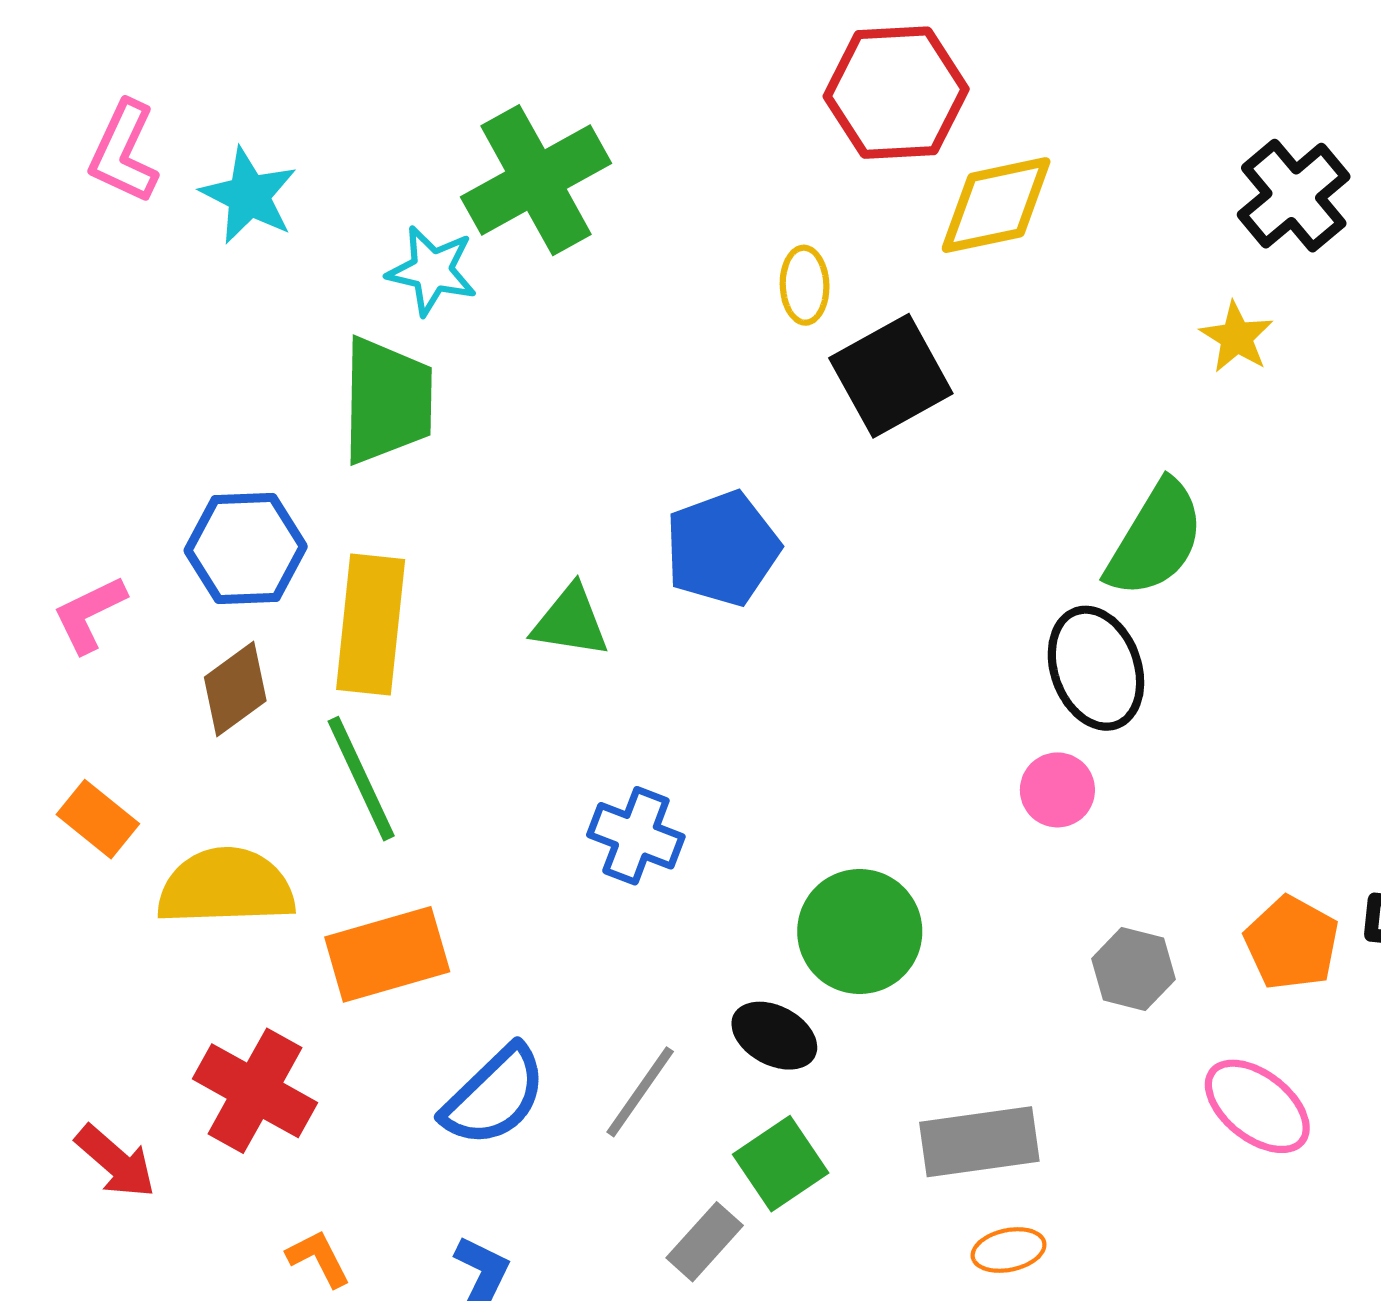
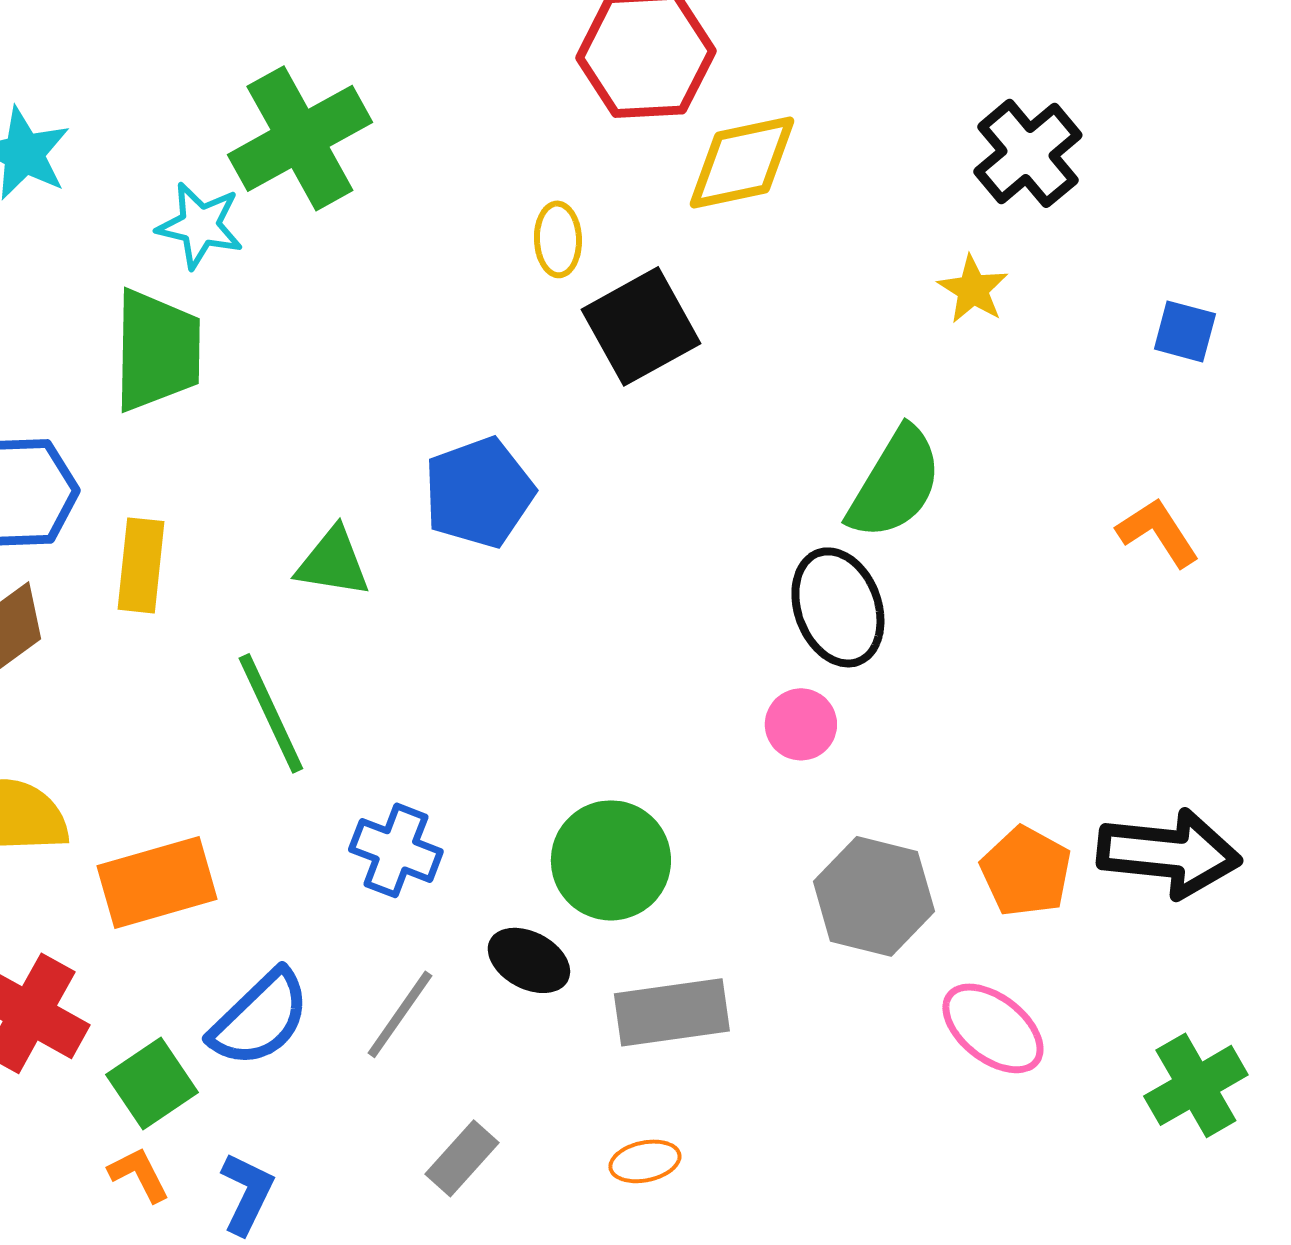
yellow rectangle: (371, 624) -> (141, 565), size x0.7
green line: (361, 779) -> (271, 713), moved
blue cross: (636, 836) -> (396, 850), moved
gray hexagon: (1133, 969) -> (874, 896), size x1.5
gray rectangle: (979, 1142) -> (672, 1012), moved
green square: (781, 1164) -> (152, 1083), moved
orange ellipse: (1009, 1250) -> (645, 1161), moved
orange L-shape: (318, 1258) -> (139, 1174), moved

